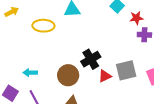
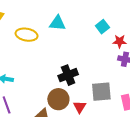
brown circle: (68, 75) -> (58, 99), moved
red triangle: (105, 76) -> (80, 107), moved, turned -40

